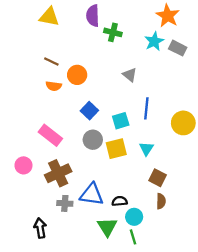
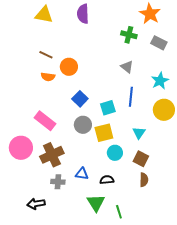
green cross: (113, 32) -> (129, 35), moved
cyan star: (154, 41) -> (160, 81), moved
gray triangle: (130, 75) -> (127, 67), moved
cyan triangle: (146, 149) -> (139, 133), moved
pink circle: (23, 165) -> (21, 148), size x1.5
blue triangle: (92, 194) -> (82, 174), size x0.6
cyan circle: (134, 217) -> (115, 153), moved
black arrow: (40, 228) -> (36, 204), turned -90

